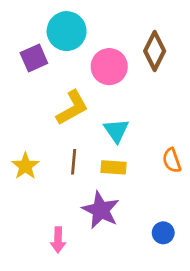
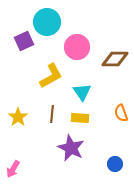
brown diamond: (155, 51) -> (115, 59), moved, turned 64
pink arrow: (58, 240) -> (13, 169), moved, turned 30

